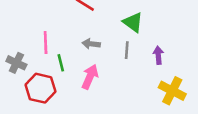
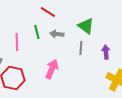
gray arrow: (91, 44) -> (57, 34), moved
green line: (61, 63) -> (37, 32), moved

